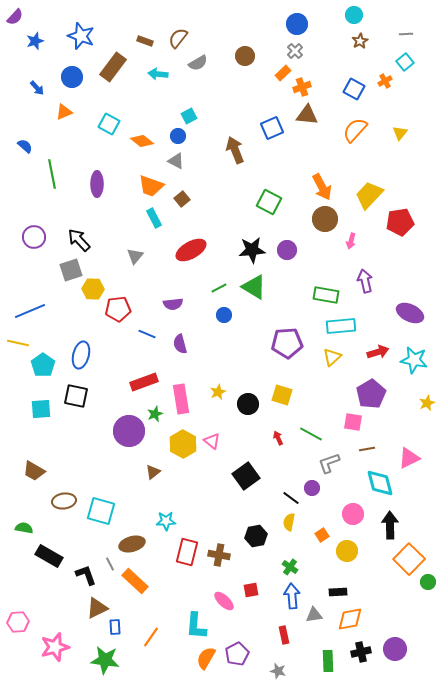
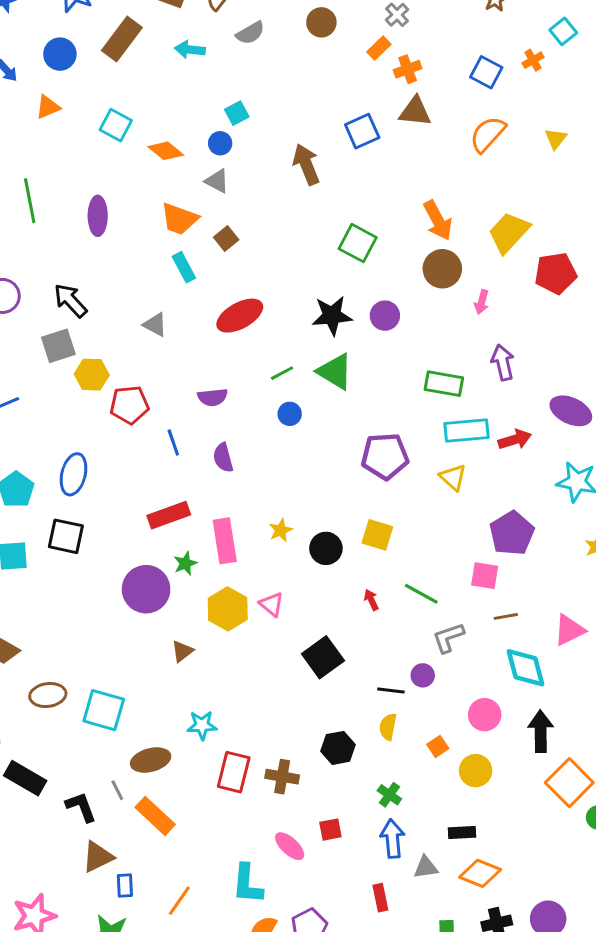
gray triangle: (135, 256) -> (155, 325), turned -42
blue line: (147, 334) -> (173, 443), turned 48
red arrow: (378, 352) -> (515, 440), moved
yellow triangle: (332, 357) -> (453, 477), turned -36
black line: (291, 498) -> (391, 690), turned -30
orange diamond: (350, 619) -> (480, 873), turned 32

